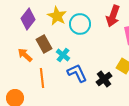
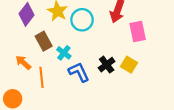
orange arrow: (25, 55) -> (23, 62), moved
black cross: (104, 79) -> (107, 65), moved

